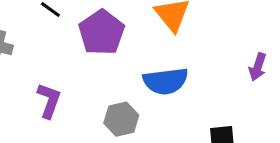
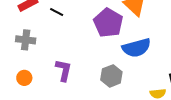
purple pentagon: (102, 32) -> (108, 23), moved

